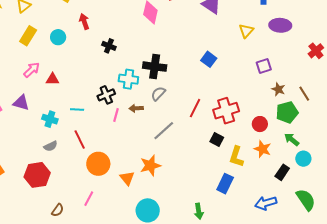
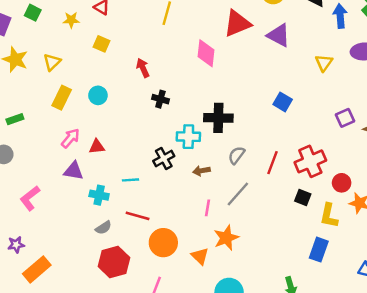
red arrow: (84, 22) -> (143, 68), moved
purple square: (264, 66) -> (345, 118), moved
gray semicircle: (158, 94) -> (237, 155), moved
purple triangle: (21, 103) -> (74, 171), moved
pink line: (116, 115) -> (207, 208), moved
red circle: (260, 124) -> (342, 183), moved
red line: (80, 139) -> (138, 216), turned -42
red hexagon: (37, 175) -> (114, 262), moved

